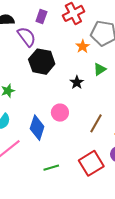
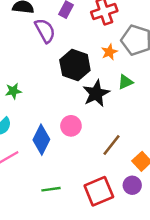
black hexagon: (42, 62) -> (75, 65), moved
black star: (77, 82) -> (96, 93), size x1.6

